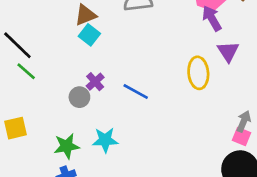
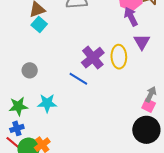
purple cross: (95, 82) -> (93, 58), moved, size x1.6
blue line: (136, 91) -> (78, 79), moved

